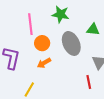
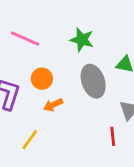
pink line: (30, 24) -> (25, 39), moved, turned -65
orange circle: (42, 43) -> (42, 79), moved

